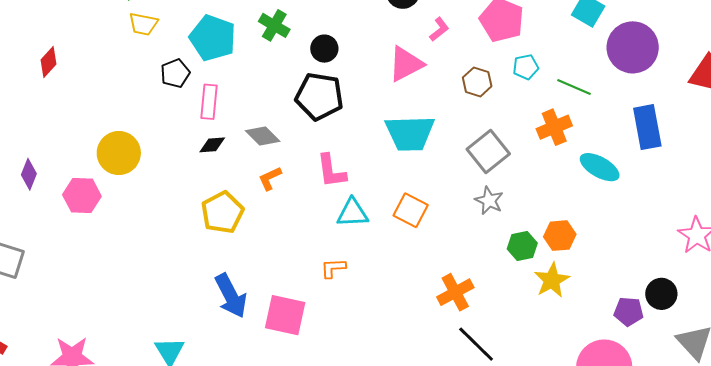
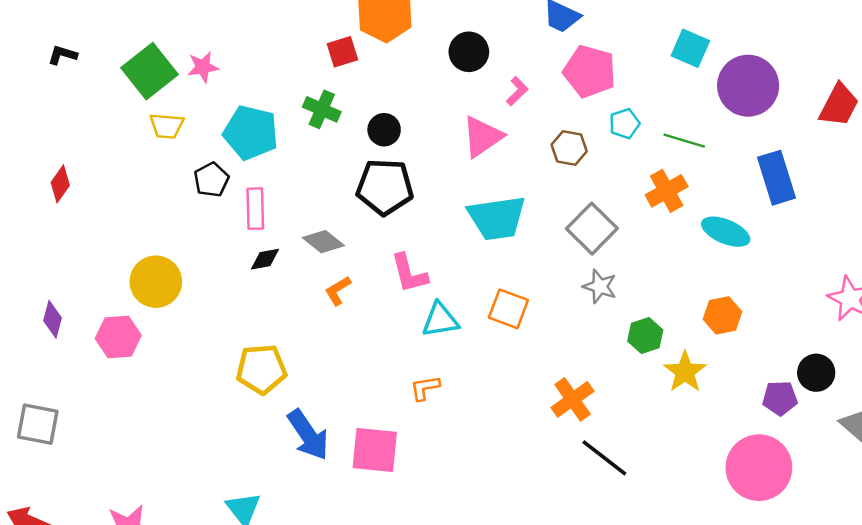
yellow pentagon: (222, 212) -> (261, 369), moved, turned 30
orange hexagon: (560, 236) -> (722, 315), moved

